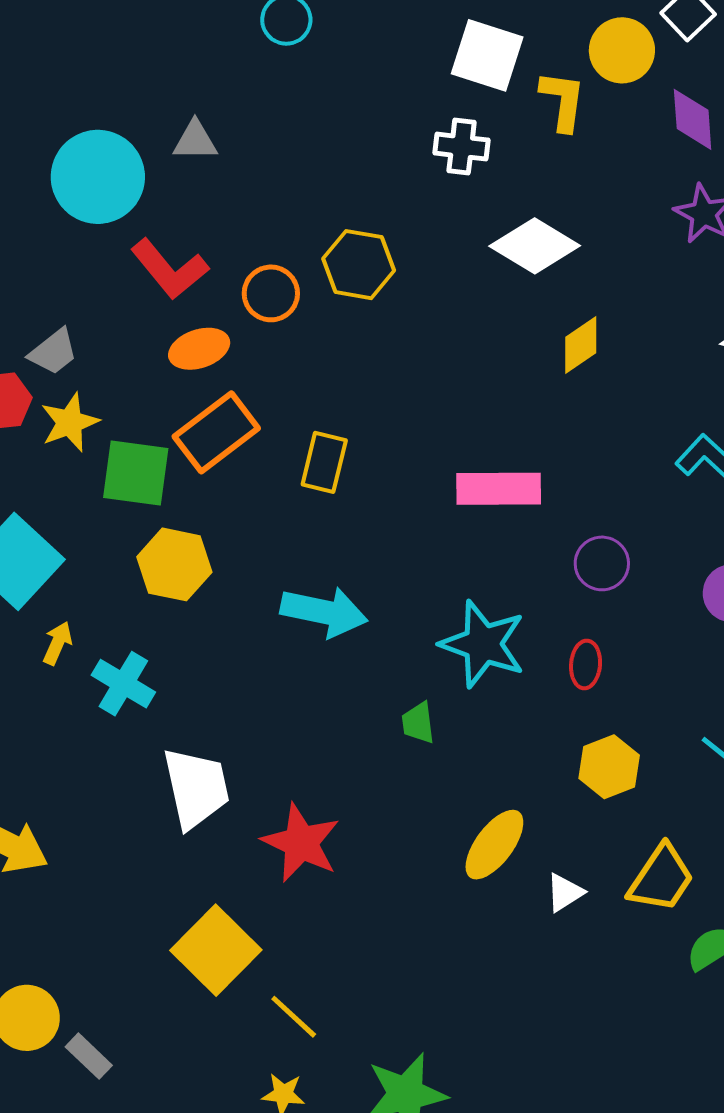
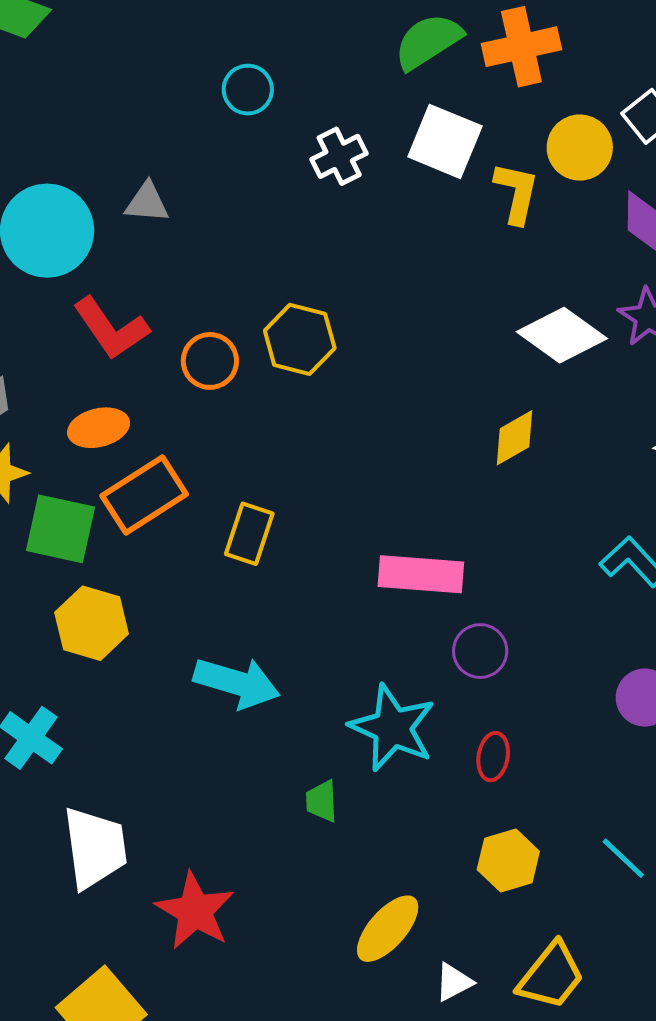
white cross: (462, 147) -> (339, 156), moved, turned -38
white diamond: (535, 246) -> (562, 335), moved
orange ellipse: (199, 349) -> (99, 428), moved
purple circle: (602, 563) -> (480, 651), moved

